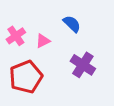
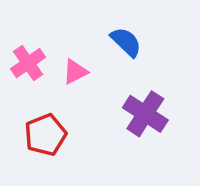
red pentagon: (26, 77) -> (46, 135), size x0.7

